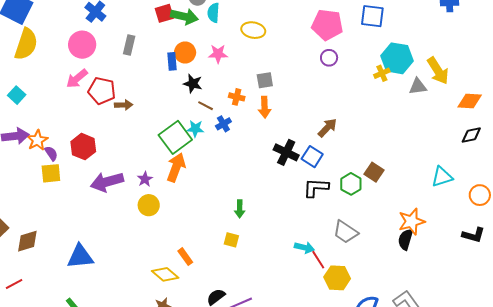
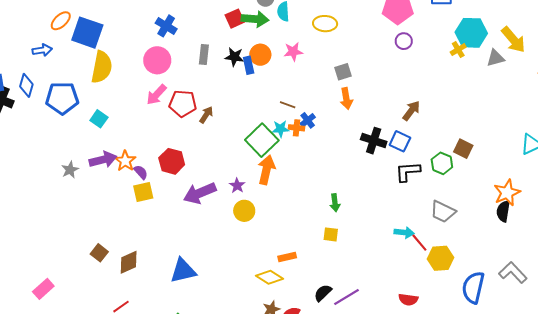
black star: (193, 84) -> (234, 57), moved
orange cross: (237, 97) -> (297, 128), moved
brown arrow: (124, 105) -> (206, 115), turned -48
orange rectangle: (185, 257) -> (287, 257), turned -60

